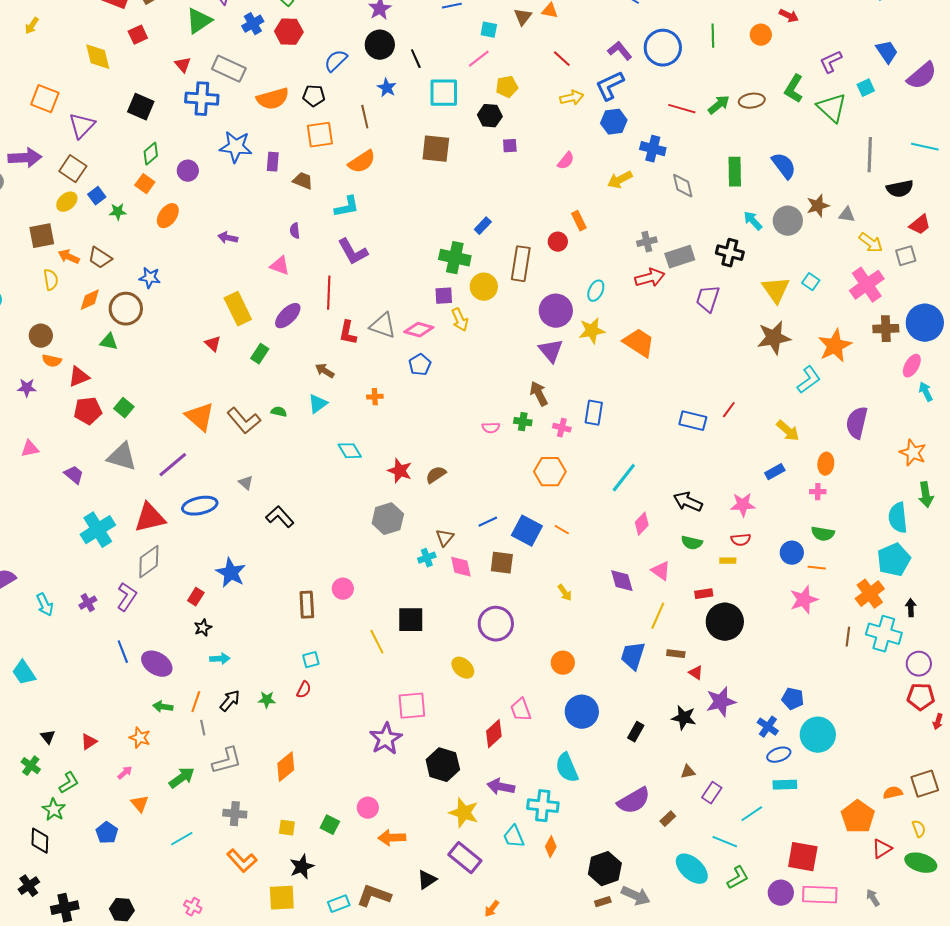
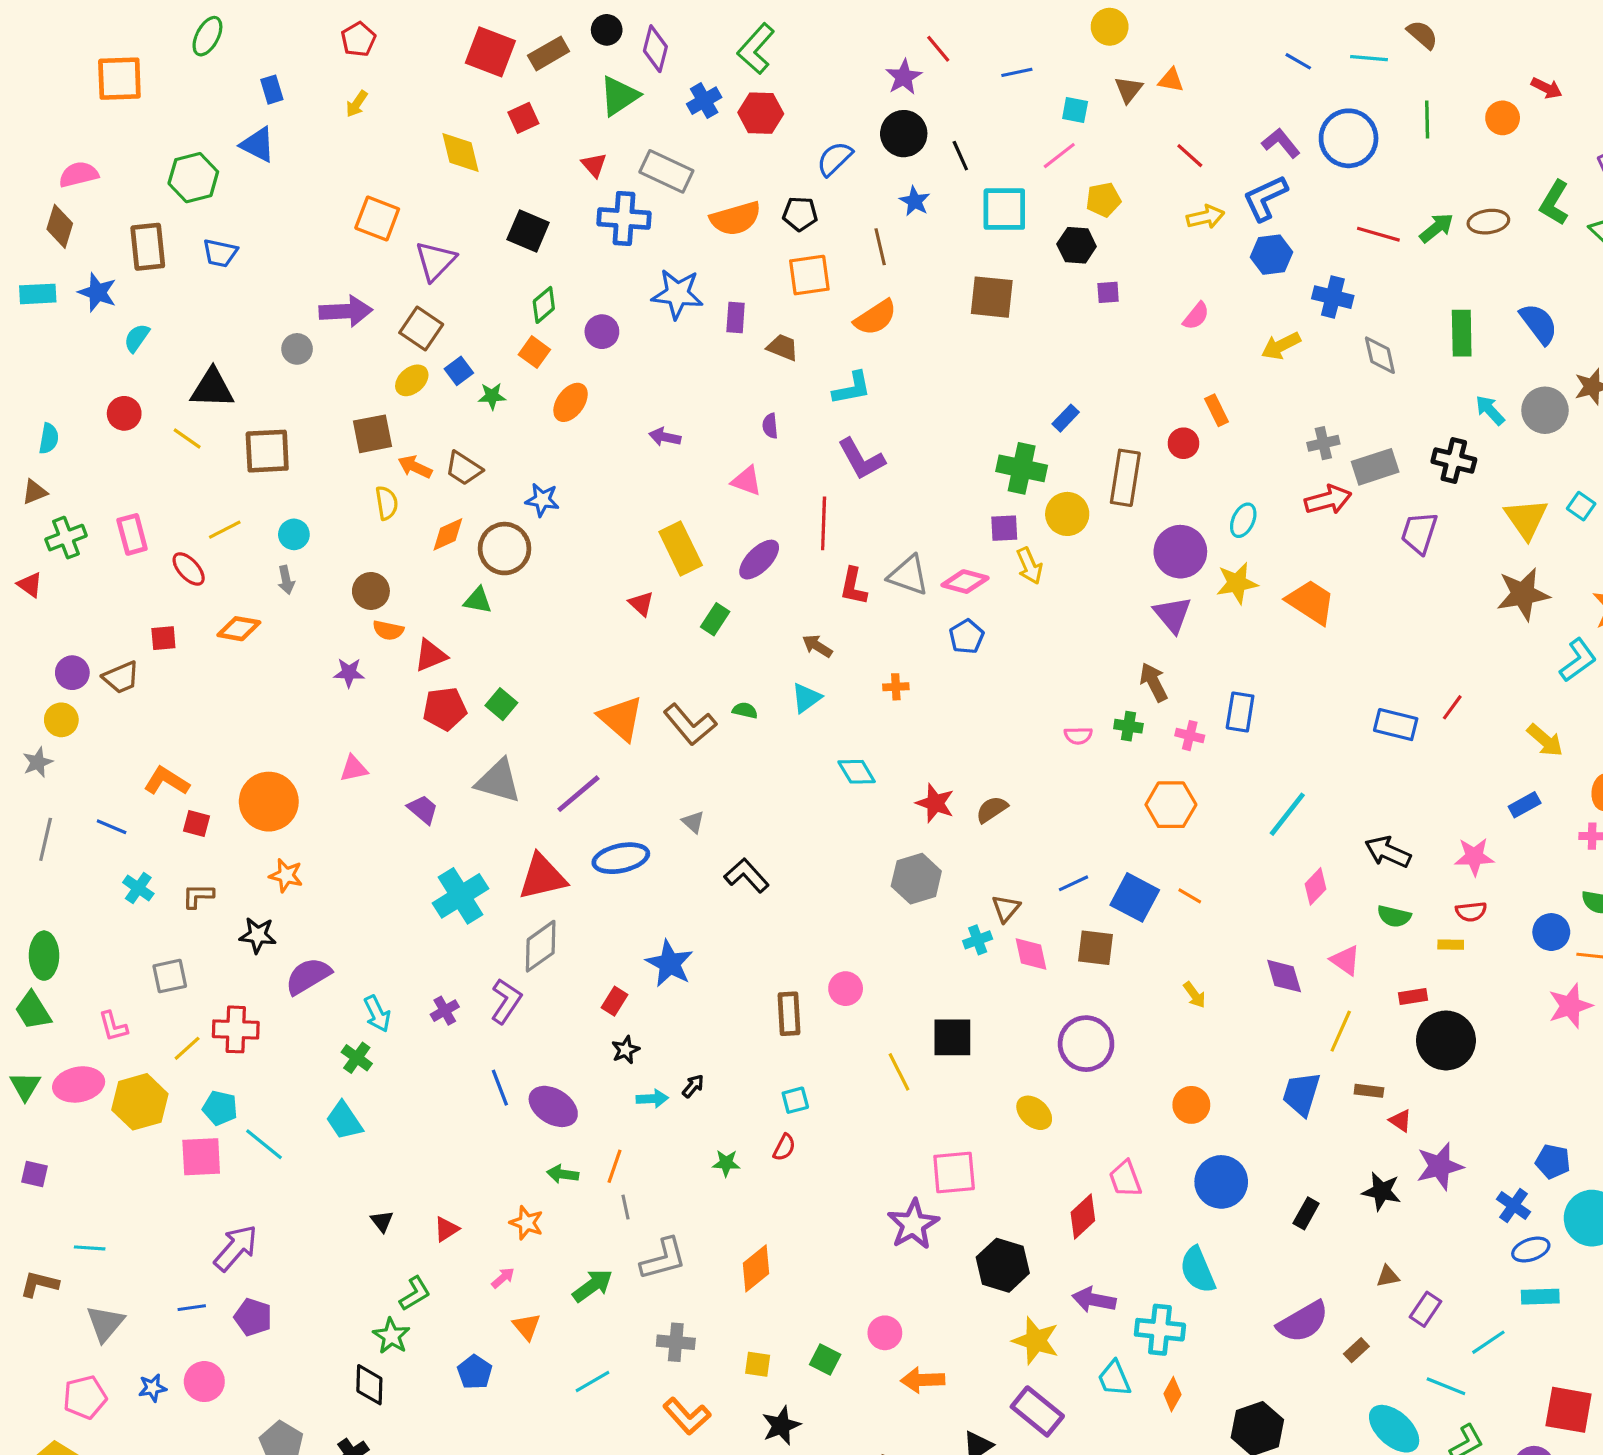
black arrow: (230, 701) -> (693, 1086), moved, size x0.7
green cross: (31, 766) -> (357, 1058), moved

